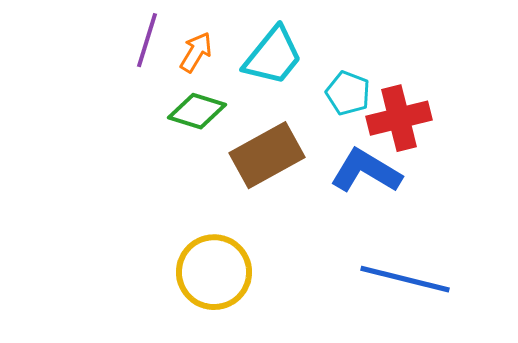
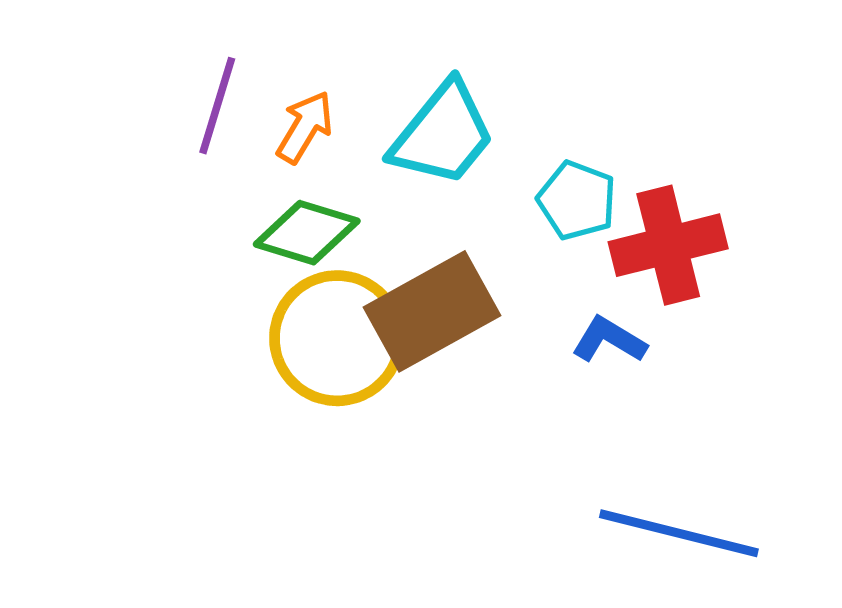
blue L-shape: (366, 171) -> (609, 340), size x0.6
yellow circle: (214, 272) -> (337, 338), moved

